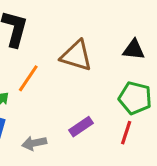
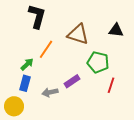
green pentagon: (135, 98) -> (98, 62), moved
purple rectangle: (81, 127) -> (72, 81), moved

